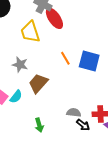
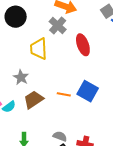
red ellipse: (54, 18) -> (83, 45), moved
orange line: (65, 58) -> (64, 94), moved, turned -64

